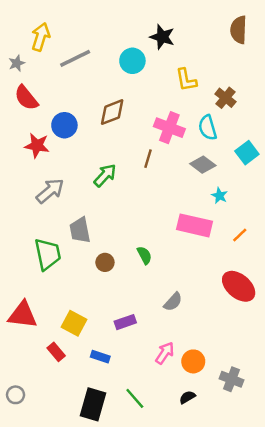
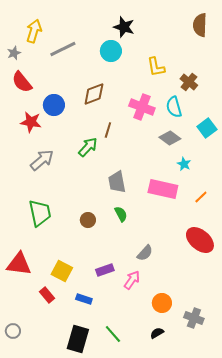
black star: (162, 37) -> (124, 27), moved
brown line: (148, 159) -> (108, 130), moved
gray trapezoid: (80, 230) -> (117, 182), moved
pink arrow: (165, 353) -> (132, 280), moved

